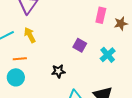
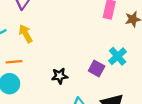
purple square: (80, 45) -> (97, 69), moved

